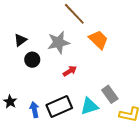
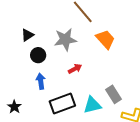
black star: (10, 102) -> (14, 107), moved
blue arrow: (34, 110) -> (41, 81), moved

